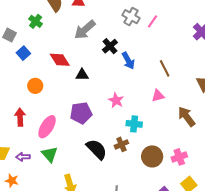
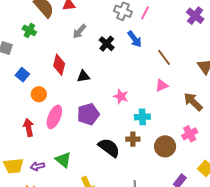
gray arrow: (85, 30) -> (79, 31), size x0.7
blue square: (23, 53) -> (22, 75), moved
red diamond: (60, 60) -> (59, 65), turned 55
blue arrow: (128, 61) -> (135, 39), moved
pink ellipse: (47, 127) -> (54, 117), moved
brown cross: (121, 144) -> (133, 139), turned 32
pink cross: (179, 157) -> (190, 134), moved

